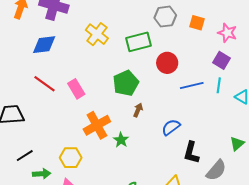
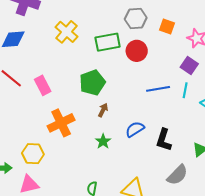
red circle: (167, 63) -> (137, 51), moved
green star: (121, 140) -> (103, 141), moved
black L-shape: (191, 153) -> (164, 140), moved

